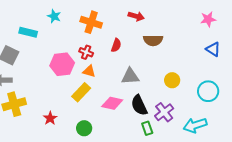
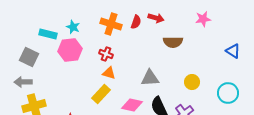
cyan star: (54, 16) -> (73, 27), moved
pink star: (208, 19) -> (203, 19), moved
red semicircle: (116, 45) -> (136, 22), moved
pink hexagon: (62, 64) -> (70, 50), moved

